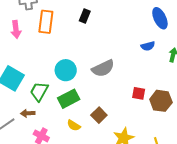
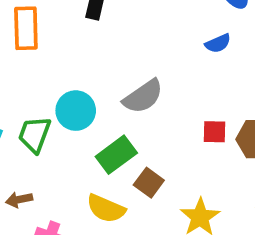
green trapezoid: (39, 91) -> (34, 134), moved
green rectangle: (69, 99) -> (116, 155), moved
yellow semicircle: (74, 125) -> (106, 208), size x1.5

